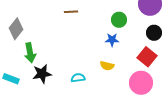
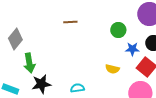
blue star: (112, 40) -> (132, 49), moved
yellow semicircle: (107, 66) -> (112, 69), moved

